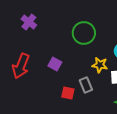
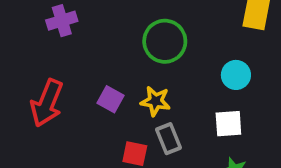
purple cross: (29, 22) -> (62, 21), turned 35
yellow star: (100, 65) -> (155, 101), moved

